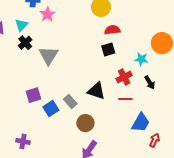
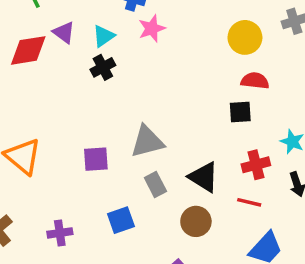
gray triangle: (49, 55) -> (147, 141), moved, turned 30
blue square: (51, 108) -> (121, 220), moved
brown circle: (85, 123) -> (196, 221), moved
purple cross: (23, 141) -> (60, 233), turned -32

